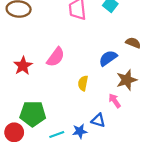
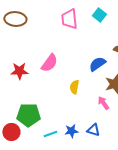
red star: (23, 66) -> (19, 71), turned 30
blue triangle: (98, 120) -> (93, 130), moved

